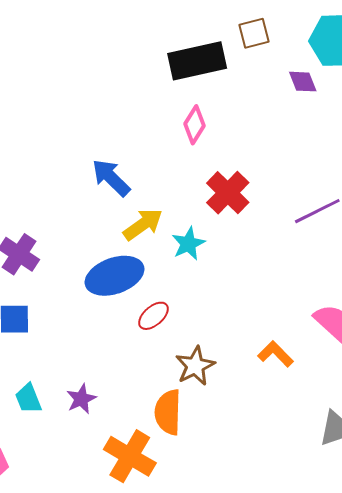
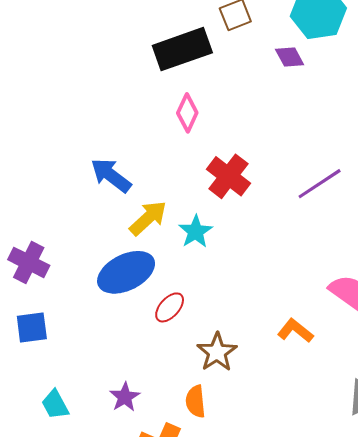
purple star: (81, 399) -> (125, 397), moved
orange semicircle: (168, 412) -> (196, 401), size x0.7

